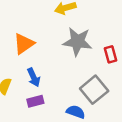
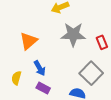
purple rectangle: (35, 101) -> (43, 88), turned 48

